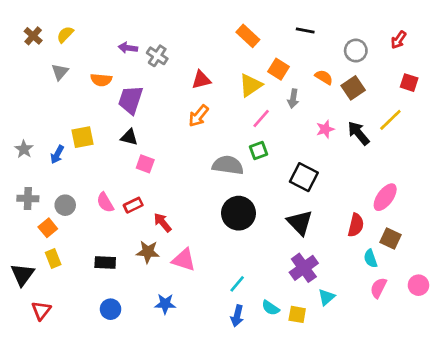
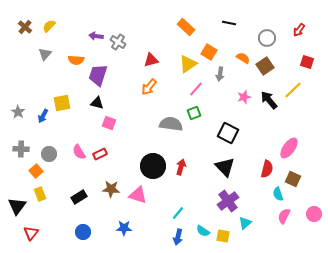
black circle: (238, 213) -> (153, 166), moved
red arrow: (163, 222) -> (181, 167), moved, turned 56
black rectangle: (105, 262) -> (79, 197), turned -35

